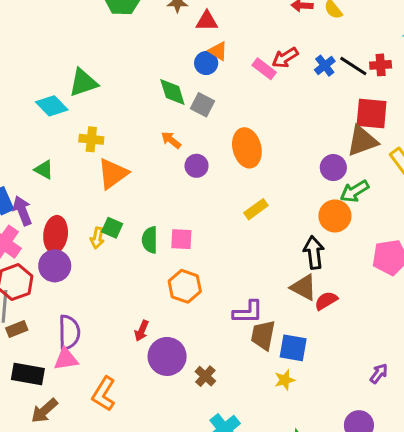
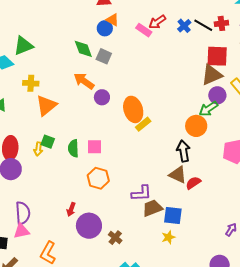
orange arrow: (171, 140) -> (84, 81), size x1.5
orange ellipse: (247, 148) -> (133, 109), moved
purple circle: (333, 168) -> (217, 95), moved
brown trapezoid: (263, 335) -> (152, 208), turned 60

